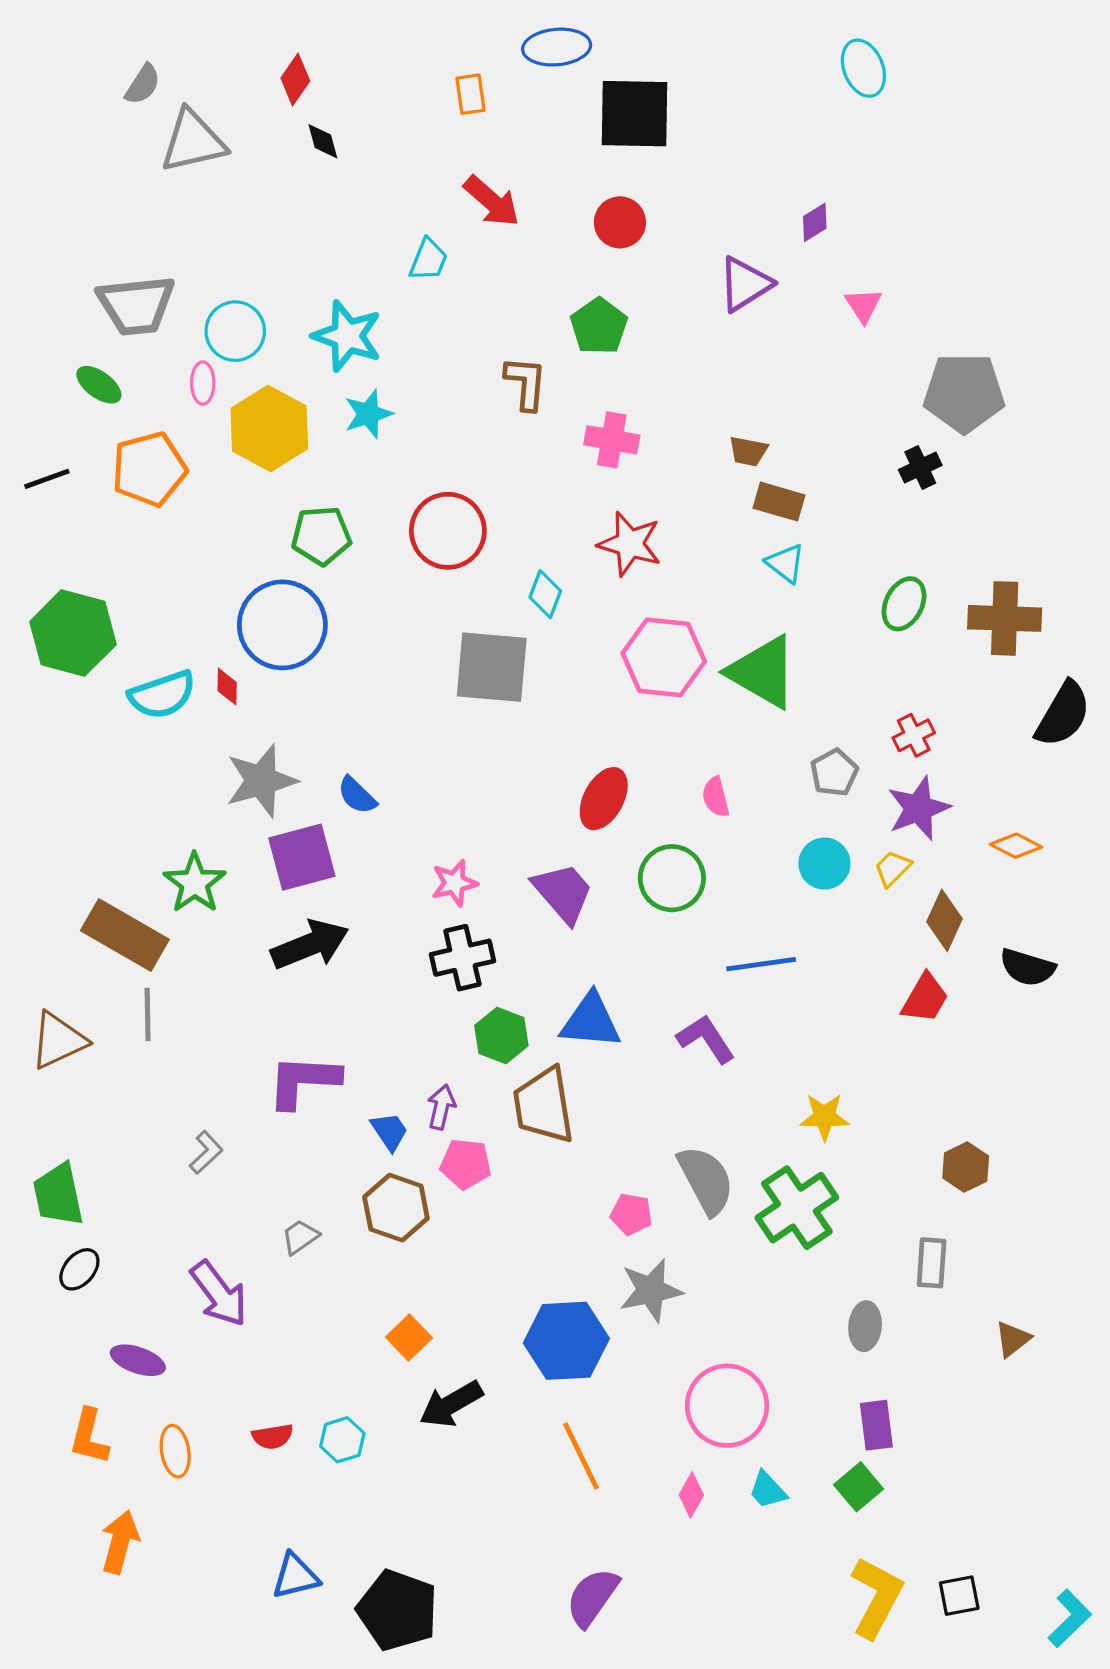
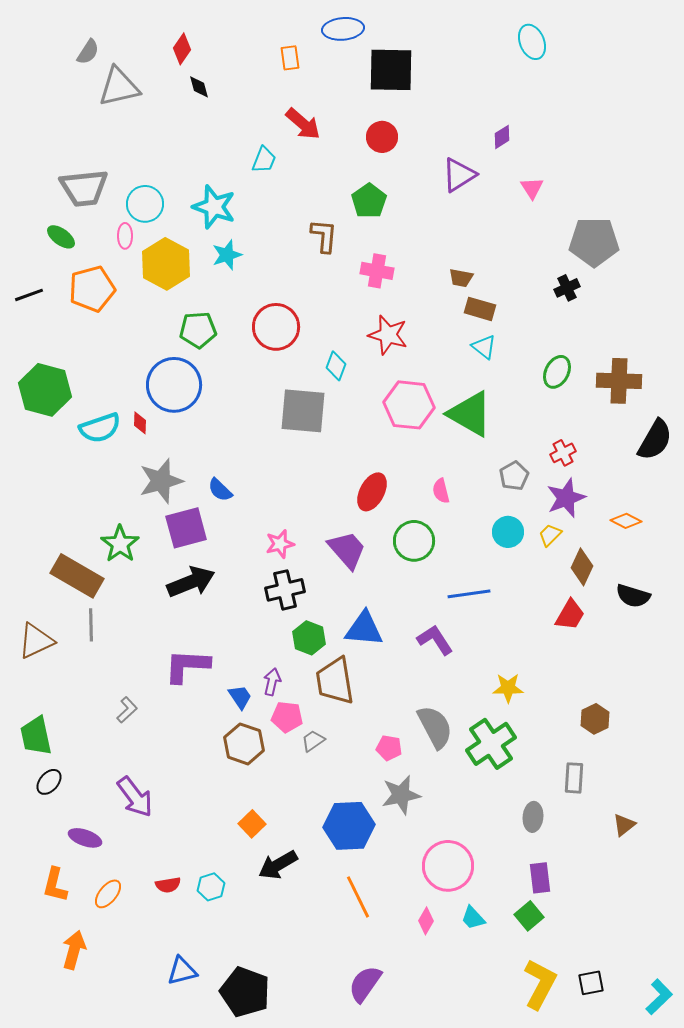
gray trapezoid: (300, 1237) -> (313, 741), moved
orange ellipse: (175, 1451) -> (108, 894), turned 48

